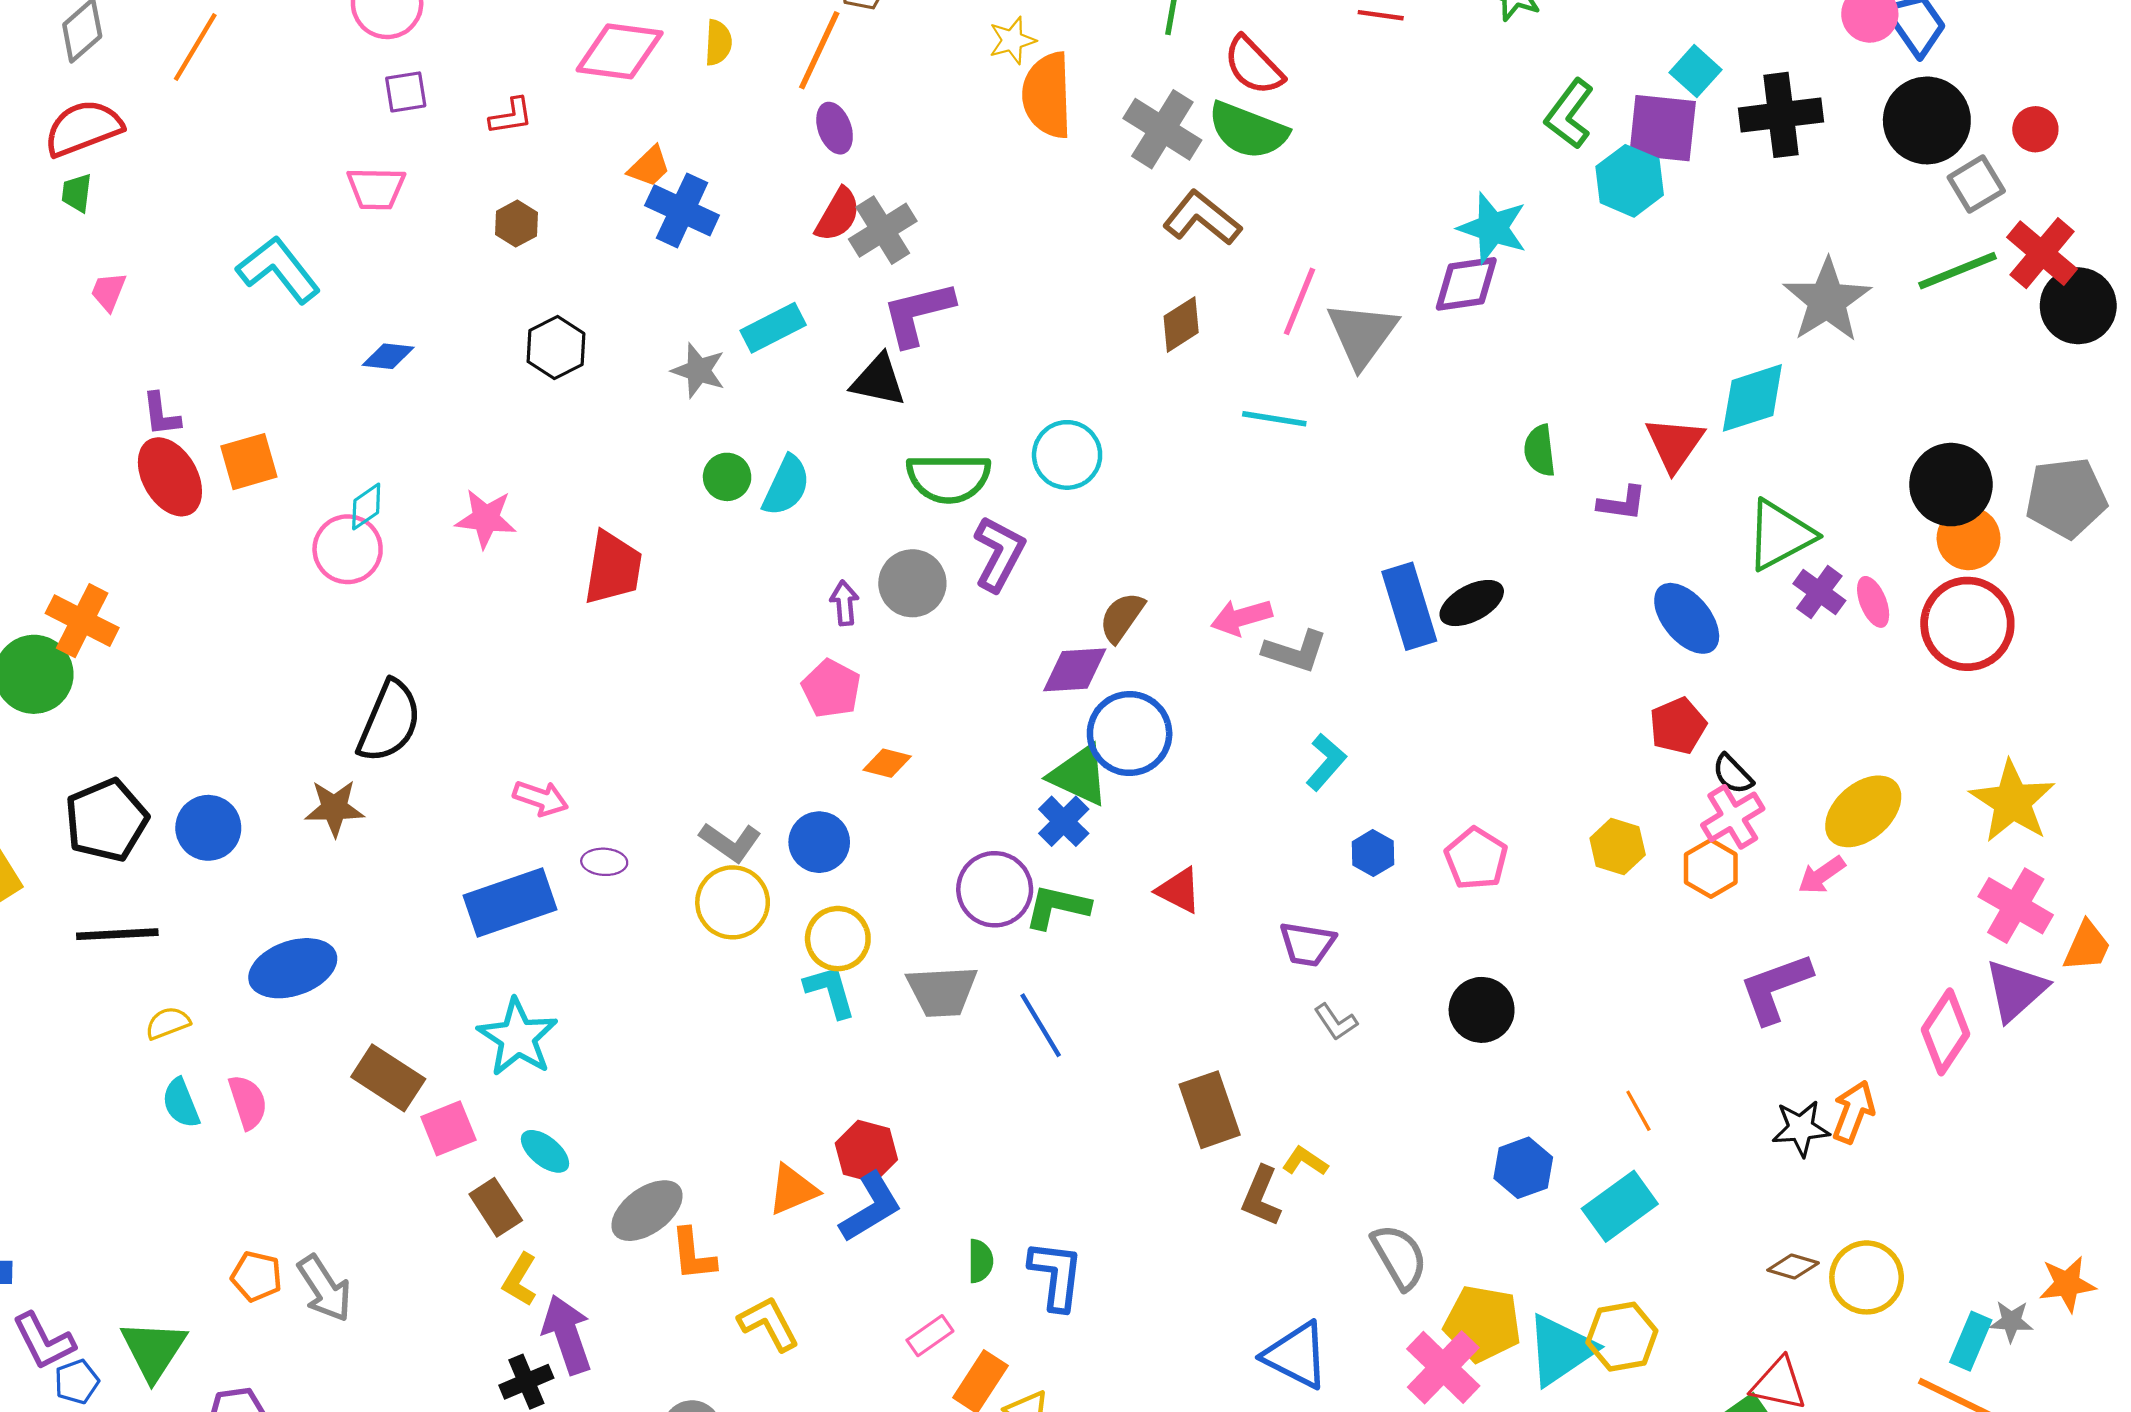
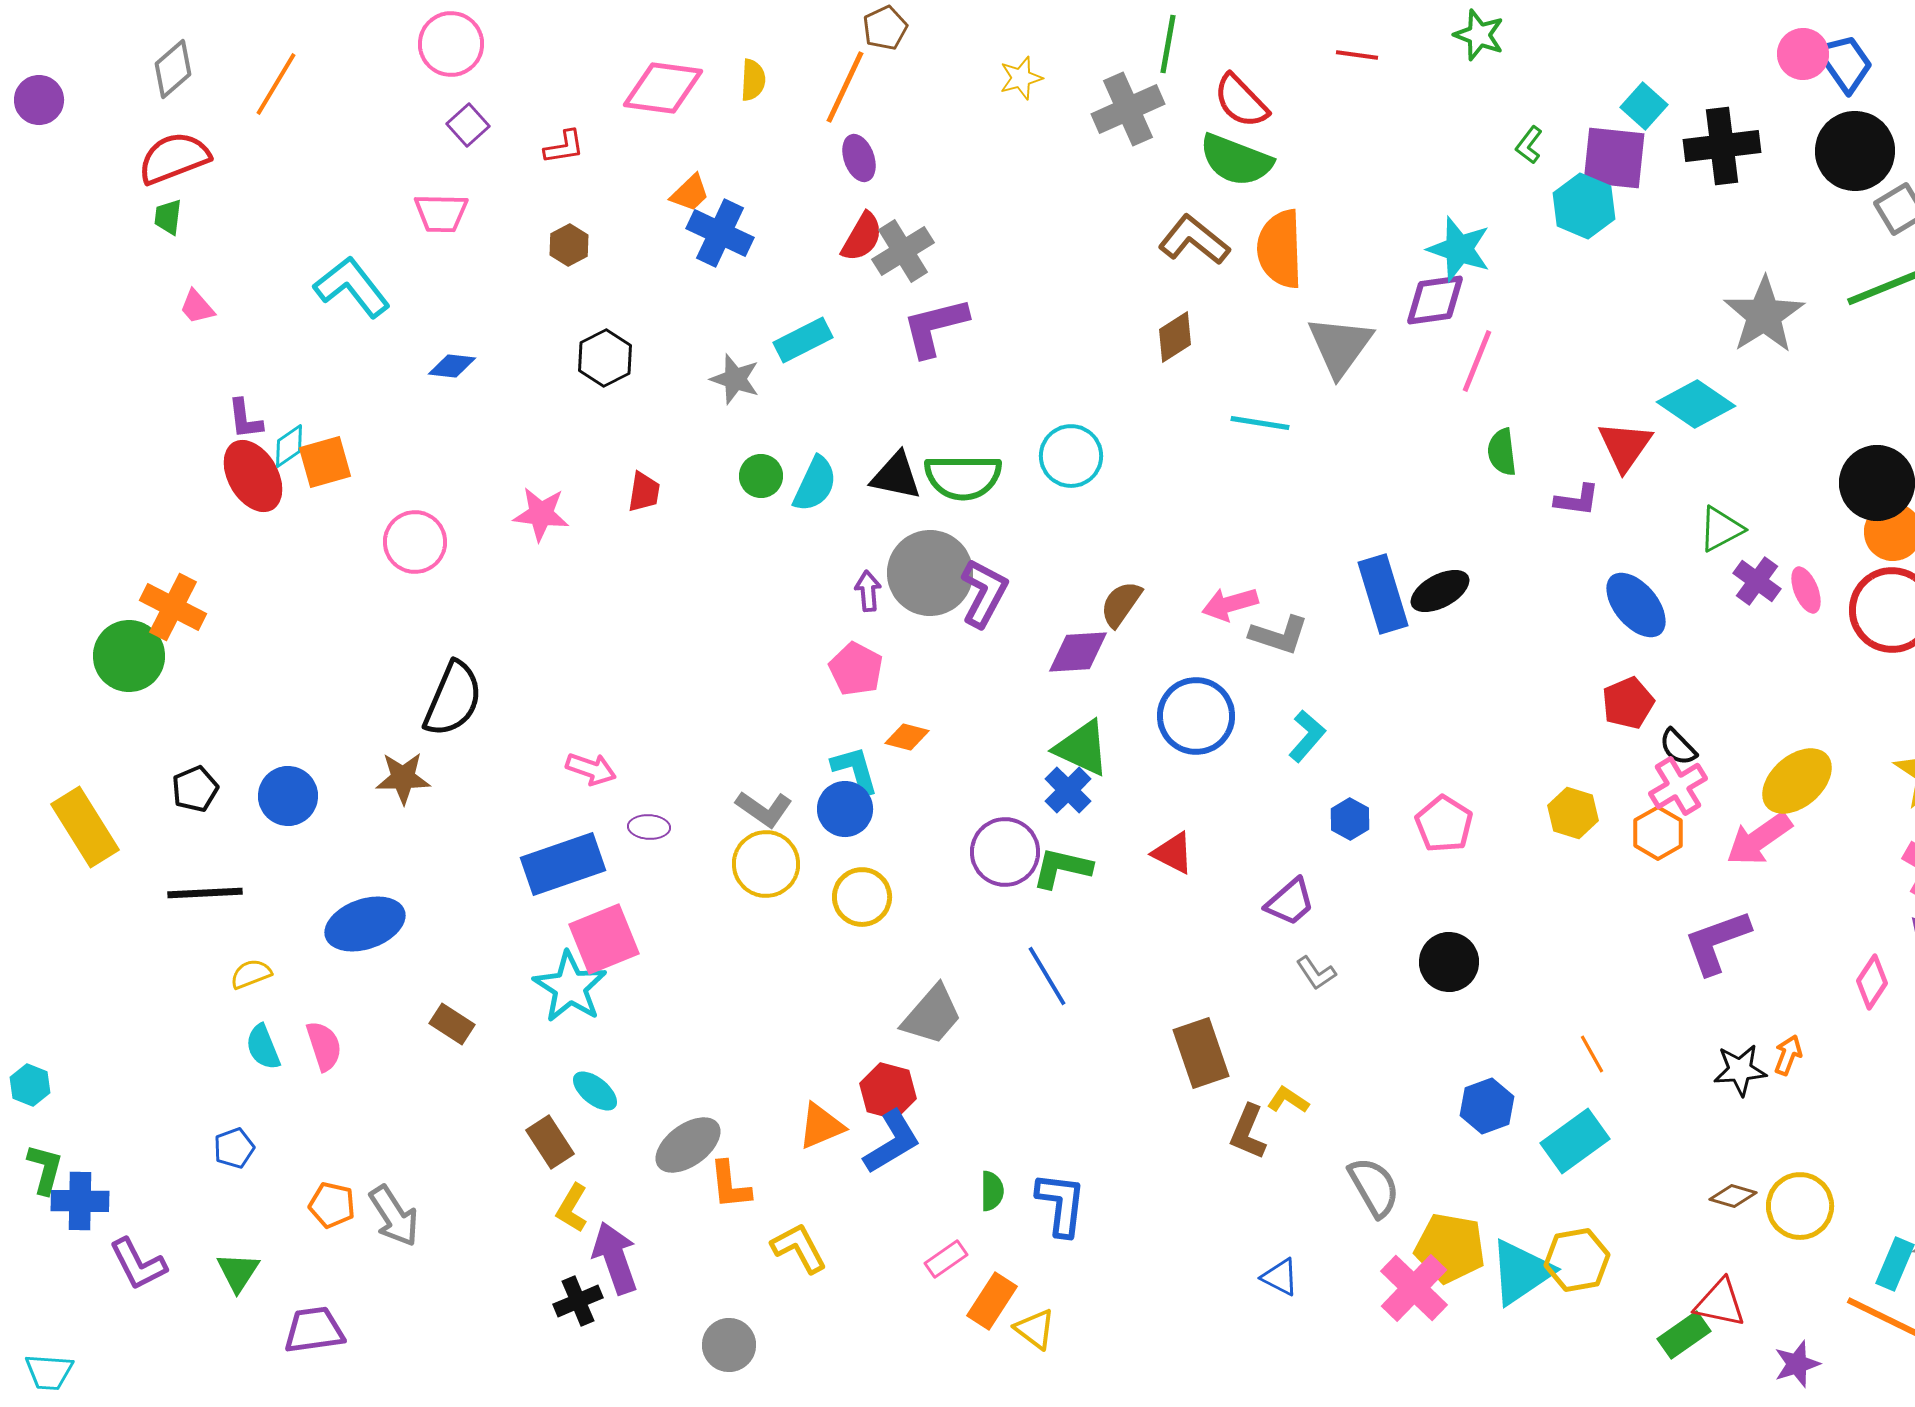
purple square: (406, 92) -> (468, 125), turned -33
orange semicircle: (1047, 95) -> (1280, 249), moved
green L-shape: (1569, 114) -> (1529, 145), size x0.6
gray cross: (1162, 129) -> (1128, 109), moved, turned 34
pink trapezoid: (109, 292) -> (197, 307), turned -63
pink line: (1300, 301) -> (1477, 361), moved
black triangle: (878, 380) -> (896, 476), moved
cyan diamond: (1752, 398) -> (1696, 404), turned 52
cyan diamond: (366, 506) -> (289, 446), moved
green triangle: (1780, 535) -> (1721, 529), size x0.7
purple L-shape: (999, 554) -> (984, 593), moved
red trapezoid: (613, 568) -> (644, 492), moved, size x0.6
gray circle: (912, 583) -> (930, 573), size x1.4
blue circle: (1130, 734) -> (1196, 716), moved
black pentagon: (106, 820) -> (195, 789), size x0.6
pink arrow: (1822, 875) -> (1759, 839), size x1.5
purple trapezoid: (1307, 944) -> (1290, 902), turned -50
cyan L-shape: (830, 991) -> (855, 770), moved
gray trapezoid: (942, 991) -> (932, 1015), moved, turned -46
pink diamond: (1945, 1032) -> (1872, 982), size x0.7
brown rectangle: (388, 1078) -> (452, 1024), size x0.7
orange arrow: (1853, 1112) -> (1788, 1055), size x0.7
pink square: (448, 1128) -> (604, 939), moved, size x1.4
green triangle: (153, 1350) -> (238, 1272), size x0.7
blue triangle: (1296, 1355) -> (1280, 1277), size x0.6
blue pentagon: (77, 1382) -> (234, 1148), moved

